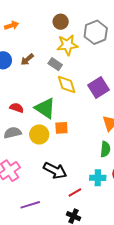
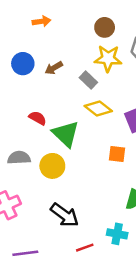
yellow diamond: (67, 85) -> (98, 109), turned -45
red semicircle: (17, 108) -> (38, 118), moved
orange square: (61, 128) -> (117, 154), moved

